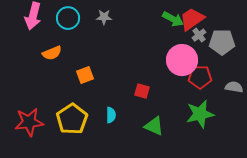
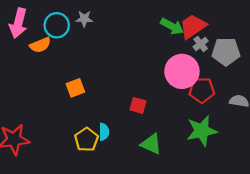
gray star: (104, 17) -> (84, 19), moved
orange semicircle: (52, 53) -> (40, 45), moved
yellow pentagon: (72, 119) -> (86, 140), moved, size x0.7

